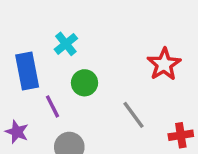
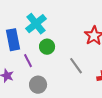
cyan cross: (66, 44) -> (36, 24), size x1.5

